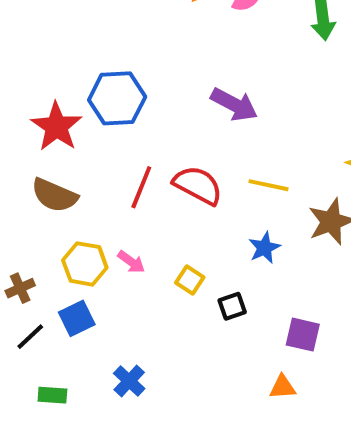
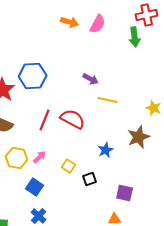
purple arrow: (234, 104) -> (91, 79), size x0.7
yellow line: (268, 185) -> (108, 100), moved
pink arrow: (131, 262) -> (40, 157), turned -80
blue square: (77, 318) -> (35, 187), moved, turned -30

